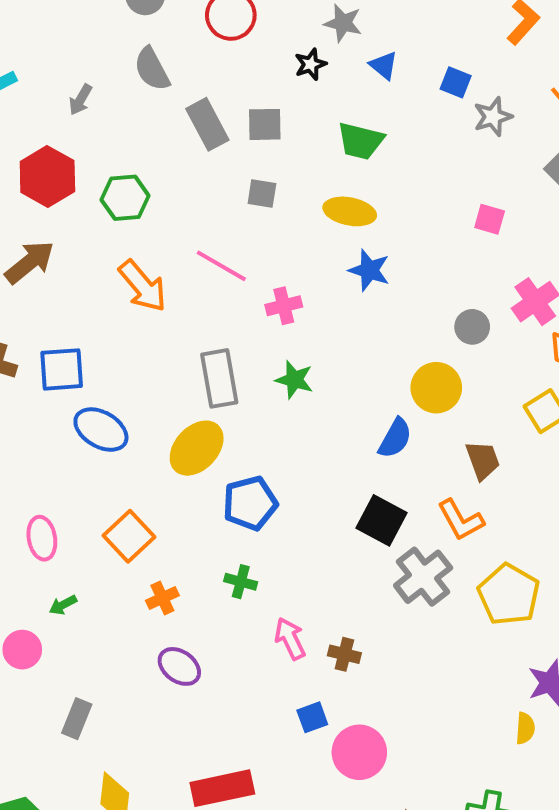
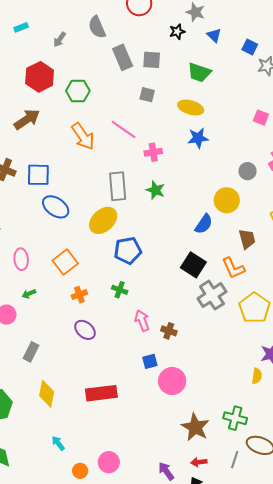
blue star: (369, 270) -> (198, 138), turned -30

